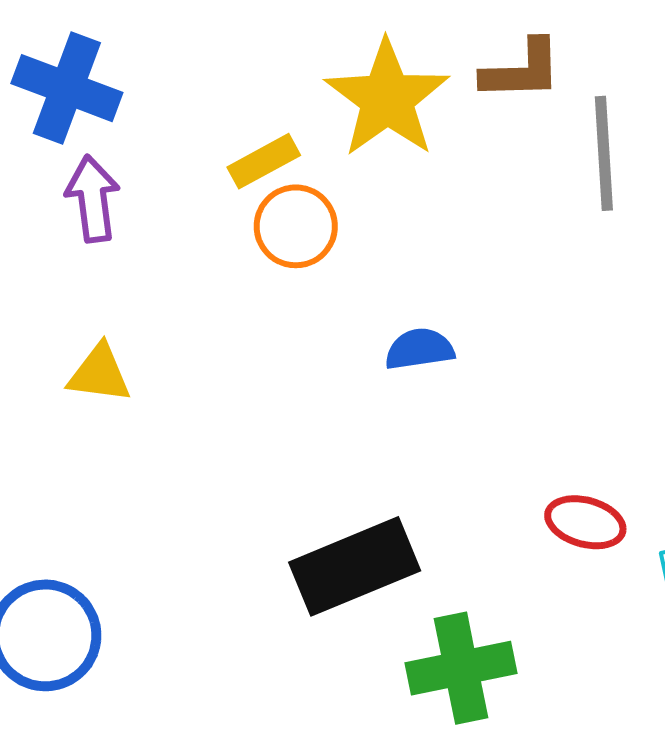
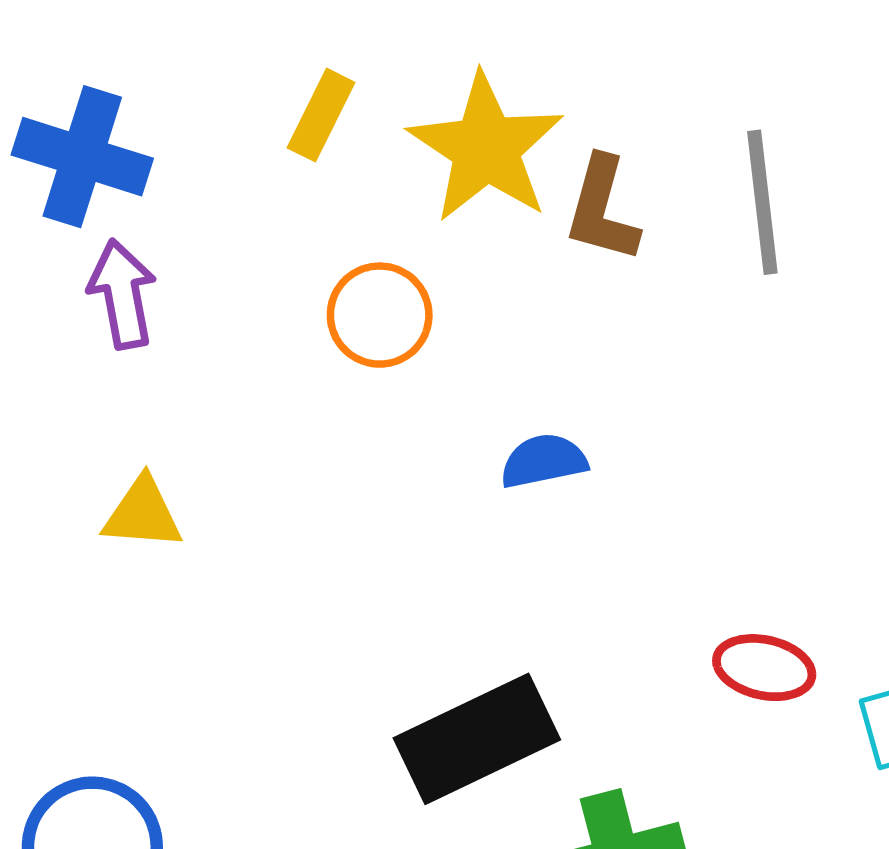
brown L-shape: (522, 70) -> (602, 209), moved, turned 110
yellow rectangle: (264, 161) -> (321, 115), moved, turned -32

